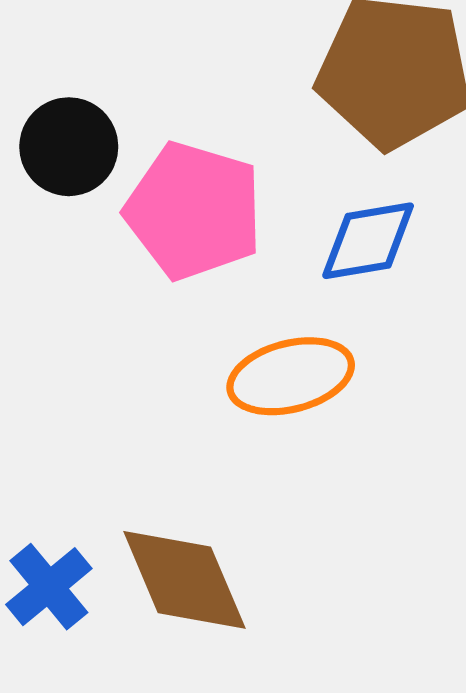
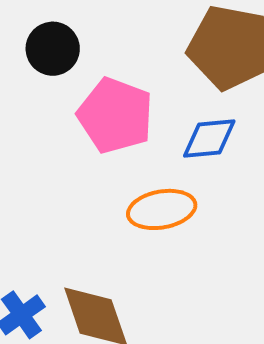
black circle: (69, 147) -> (53, 49), moved

